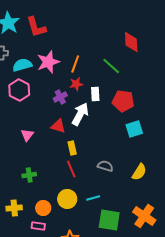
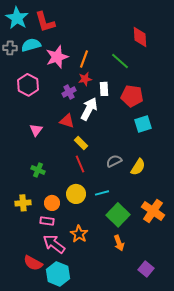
cyan semicircle: (22, 65) -> (31, 45), moved
yellow rectangle: (72, 148) -> (81, 143), turned -32
gray semicircle: (105, 166) -> (114, 161), turned -42
yellow semicircle: (139, 172) -> (138, 167), moved
green cross: (29, 175) -> (38, 170), turned 32
green square: (109, 220) -> (118, 215), turned 35

